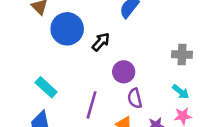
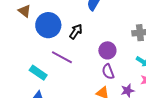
purple circle: (124, 72) -> (107, 50), moved
purple line: (91, 105) -> (62, 57), moved, turned -70

